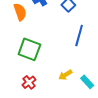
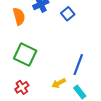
blue line: (79, 35) -> (78, 65), moved

